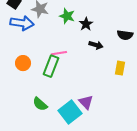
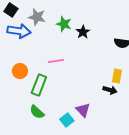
black arrow: (96, 45) -> (110, 90), moved
green rectangle: (51, 66) -> (39, 85), moved
cyan square: (70, 112) -> (67, 120), size x0.6

